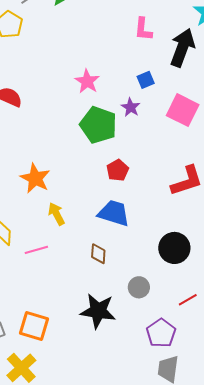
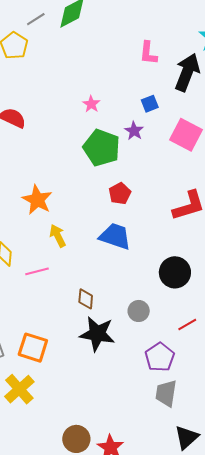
pink star: (87, 81) -> (91, 104), size x0.7
brown diamond: (98, 254) -> (86, 299), moved

